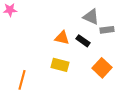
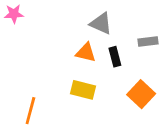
gray triangle: (91, 17) -> (101, 24), moved
black rectangle: (83, 41) -> (115, 57), turned 40

